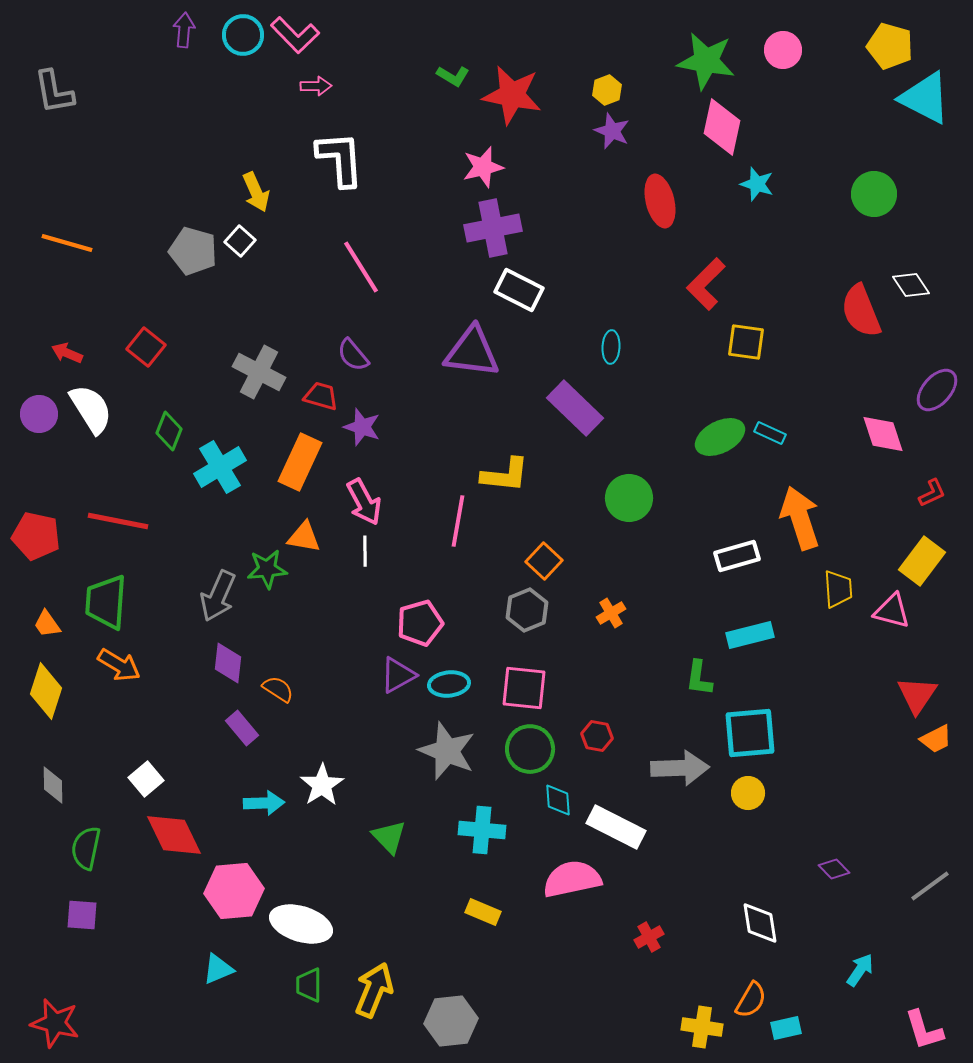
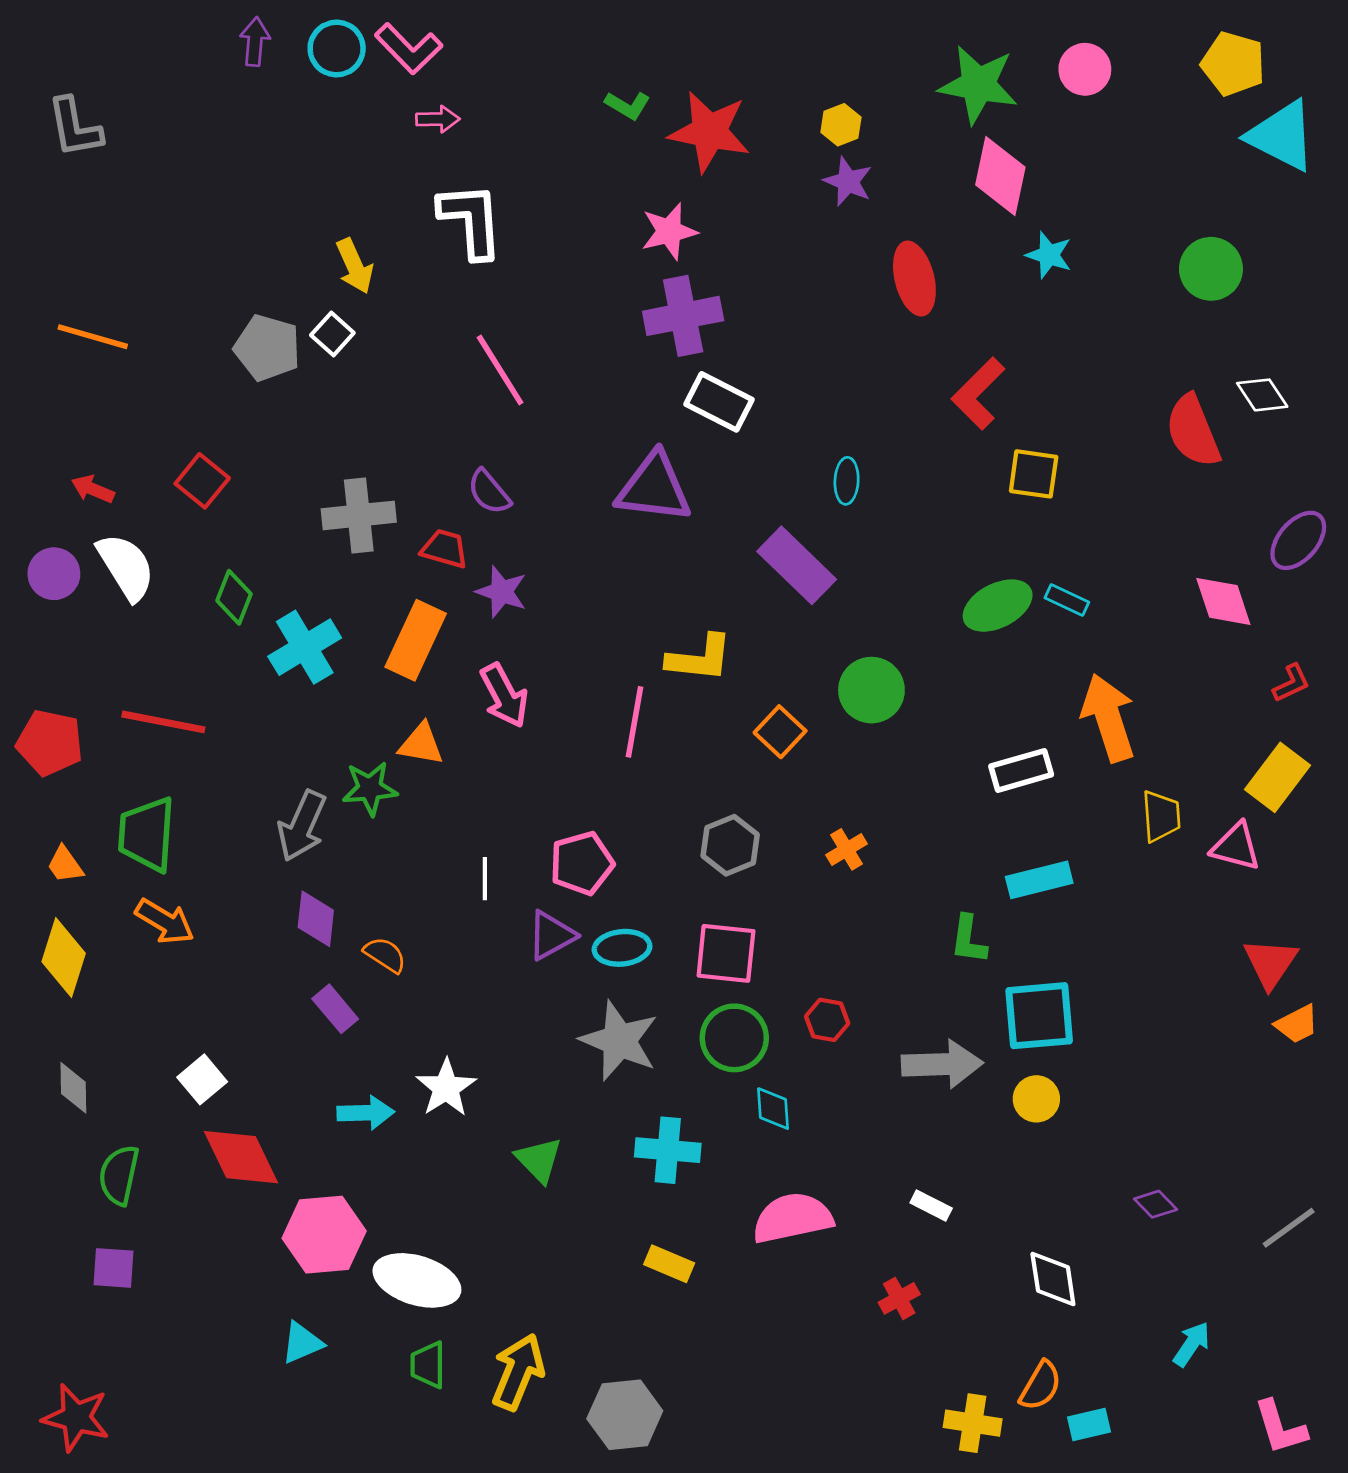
gray cross: (259, 372) -> (359, 515), turned -33
white line: (365, 551) -> (485, 879), moved
orange square: (544, 561) -> (780, 732), moved
white rectangle: (616, 827) -> (931, 1206), moved, size x0.5

